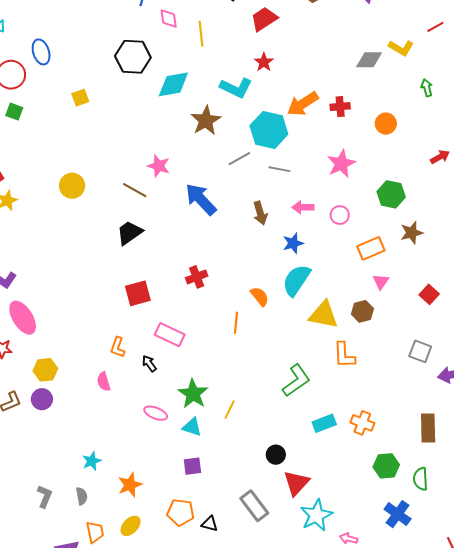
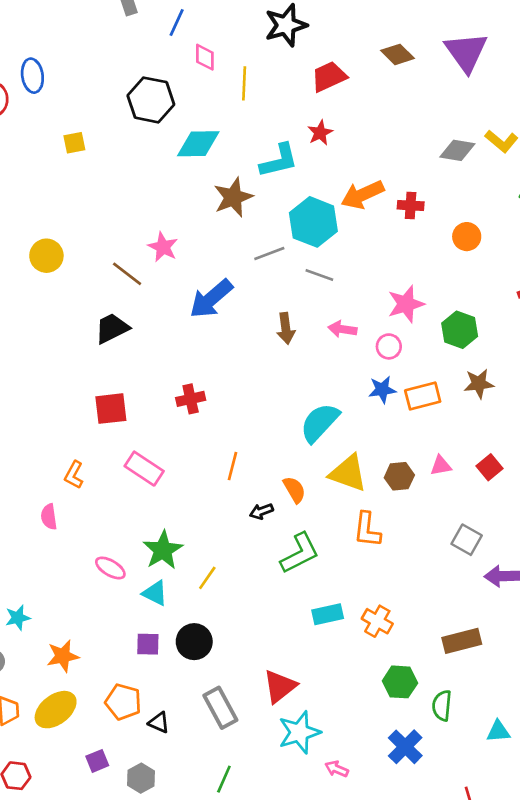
cyan L-shape: (236, 88) -> (279, 161), turned -48
pink star: (341, 164) -> (406, 304), moved
blue arrow: (201, 199) -> (211, 299), turned -96
blue star: (293, 243) -> (382, 390), moved
pink triangle: (381, 282) -> (441, 466), moved, turned 36
orange semicircle: (260, 296) -> (294, 490), moved
black arrow: (149, 364) -> (261, 511), moved, turned -84
brown rectangle: (428, 428) -> (462, 641), turned 68
black circle: (276, 455) -> (194, 642), moved, size x1.4
yellow ellipse: (131, 526) -> (56, 710), size x1.5

